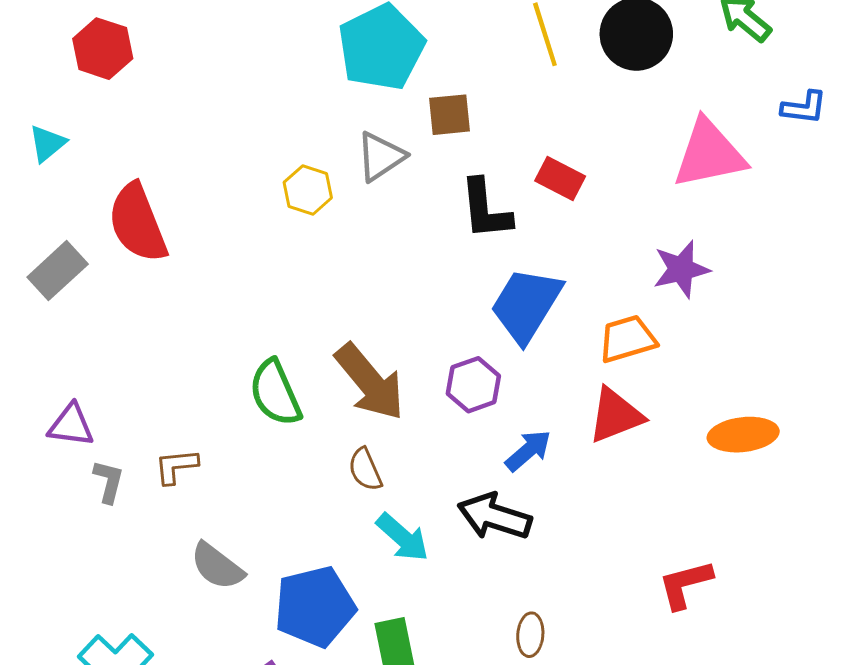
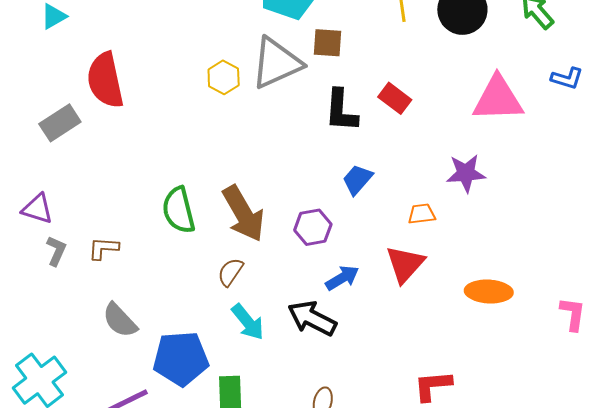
gray triangle: (381, 157) -> (276, 63), size x1.5
gray rectangle: (58, 271) -> (60, 123), moved
blue trapezoid: (526, 305) -> (357, 179), size x0.6
orange trapezoid: (627, 339) -> (422, 214), size x0.7
red triangle: (616, 415) -> (405, 264), turned -36
brown semicircle: (365, 469) -> (230, 272), turned 48

